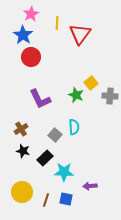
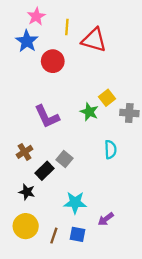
red triangle: (80, 34) -> (94, 40), turned -50
red circle: (31, 57) -> (53, 61), moved
cyan semicircle: (74, 127) -> (110, 150), moved
black star: (23, 151) -> (27, 192), moved
black rectangle: (45, 158) -> (44, 171), moved
purple arrow: (90, 186) -> (106, 219), turned -32

